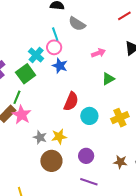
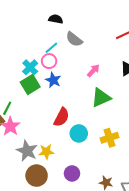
cyan line: (55, 34) -> (51, 48), turned 64
pink arrow: (98, 53) -> (93, 71), turned -32
green square: (26, 74) -> (30, 85), moved
green triangle: (108, 79) -> (101, 98), size x1.5
gray star: (40, 137) -> (27, 151), size x1.5

